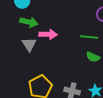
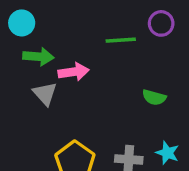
green line: (89, 37) -> (121, 40), moved

